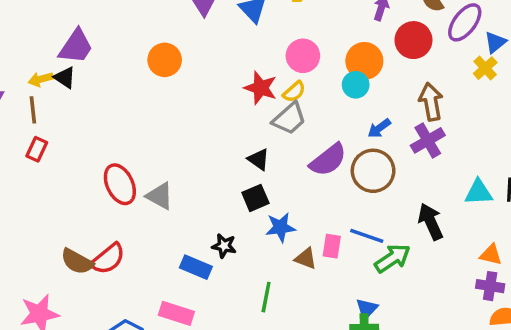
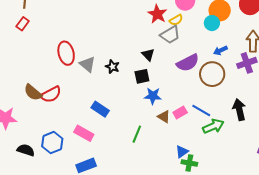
black star: (224, 246) -> (112, 67), moved
pink rectangle: (332, 246) -> (180, 112), turned 40
blue triangle: (367, 309) -> (182, 152), moved

